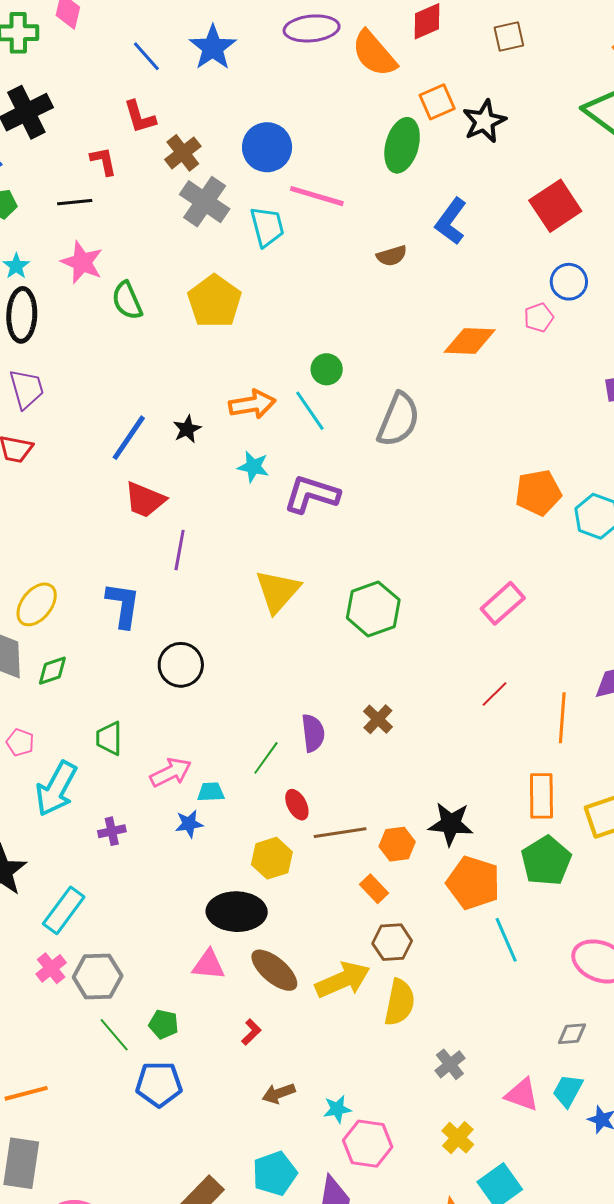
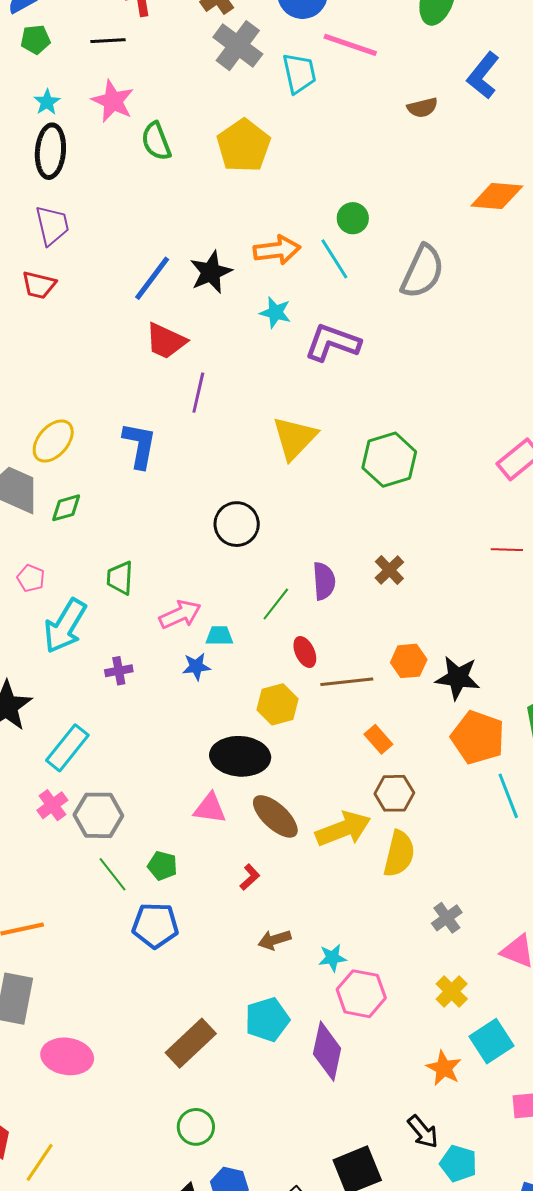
black star: (187, 429) -> (211, 272), size x1.5
black circle: (181, 665) -> (237, 524), moved
red line: (494, 694) -> (507, 550), turned 44
orange hexagon: (397, 844) -> (409, 661), moved

